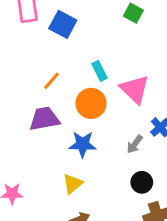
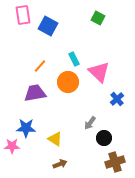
blue star: (83, 144) -> (26, 128), moved
gray arrow: (135, 144) -> (90, 123), moved
yellow triangle: (73, 184) -> (55, 139), turned -49

